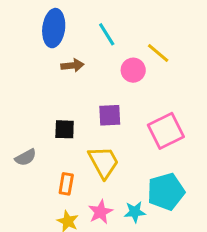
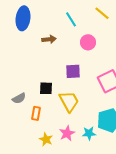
blue ellipse: (54, 28) -> (23, 18), moved
yellow line: (158, 53) -> (102, 13), moved
black square: (65, 129) -> (46, 88), moved
orange rectangle: (66, 184) -> (36, 113), moved

